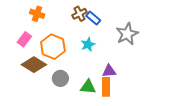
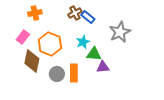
orange cross: (37, 14) -> (35, 13), turned -32
brown diamond: (34, 65) -> (32, 61), turned 70
green triangle: (88, 87) -> (94, 54), moved
orange rectangle: (106, 87) -> (74, 73), moved

